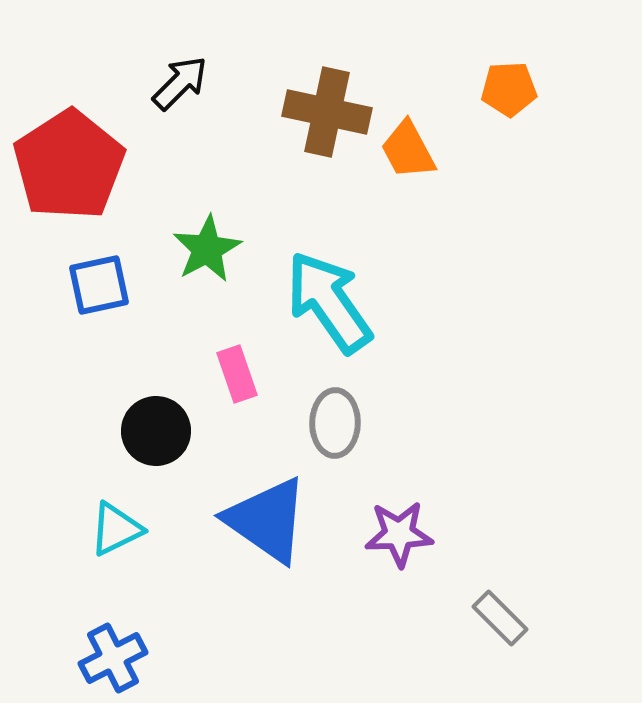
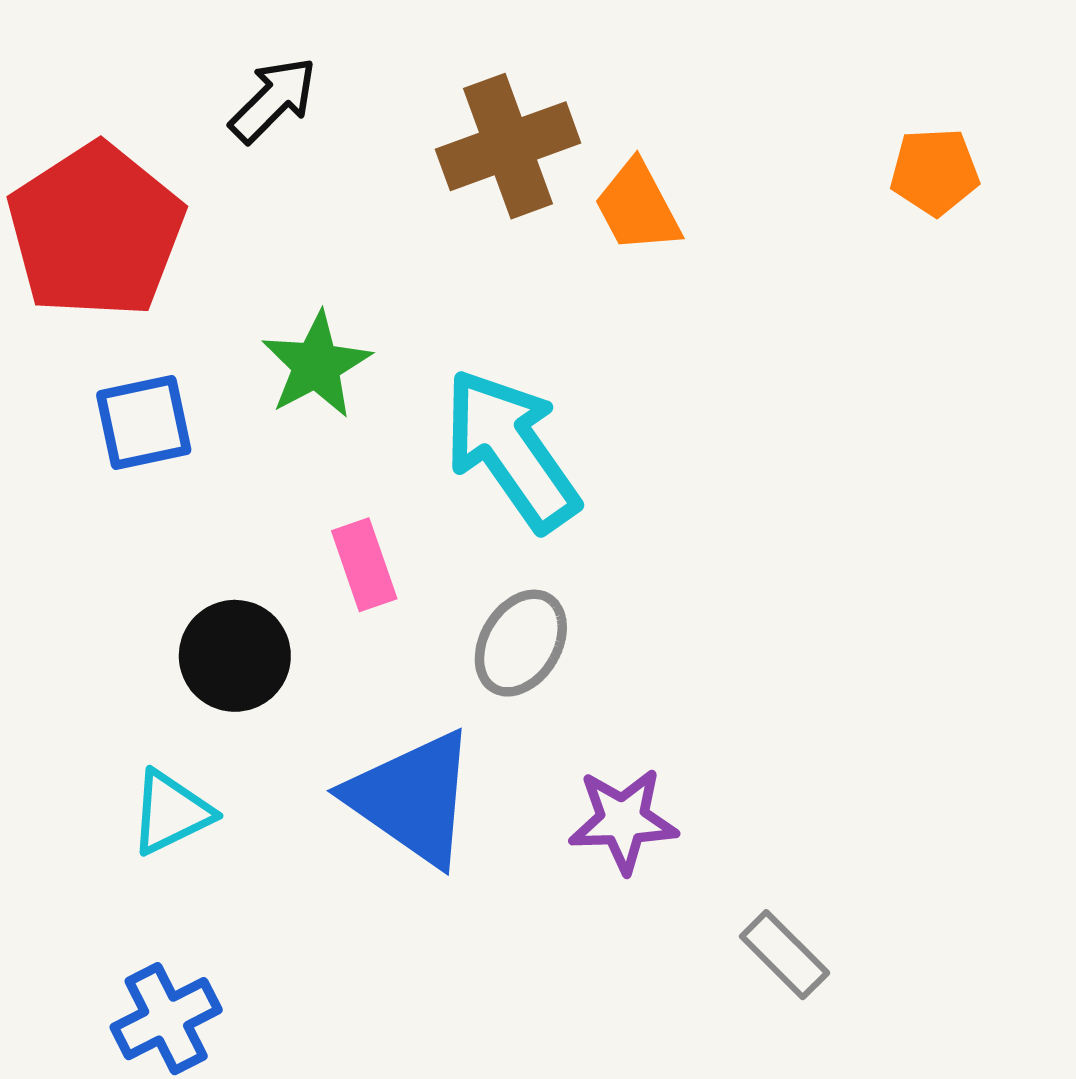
orange pentagon: (509, 89) -> (935, 172), moved
brown cross: (327, 112) -> (508, 146), turned -32
gray ellipse: (335, 423) -> (521, 643), turned 30

